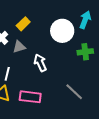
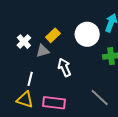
yellow rectangle: (23, 24) -> (53, 35), moved

